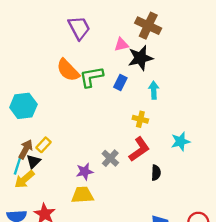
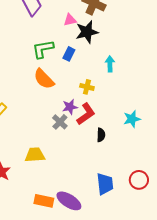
orange semicircle: (68, 70) -> (44, 79), moved
cyan arrow: (154, 90) -> (110, 64), moved
cyan star: (180, 141) -> (132, 119), moved
purple star: (85, 172) -> (70, 107), moved

